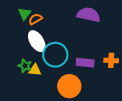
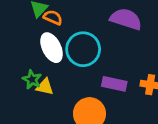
orange semicircle: (35, 19) -> (53, 17), turned 48
cyan circle: (55, 55) -> (83, 49), moved

